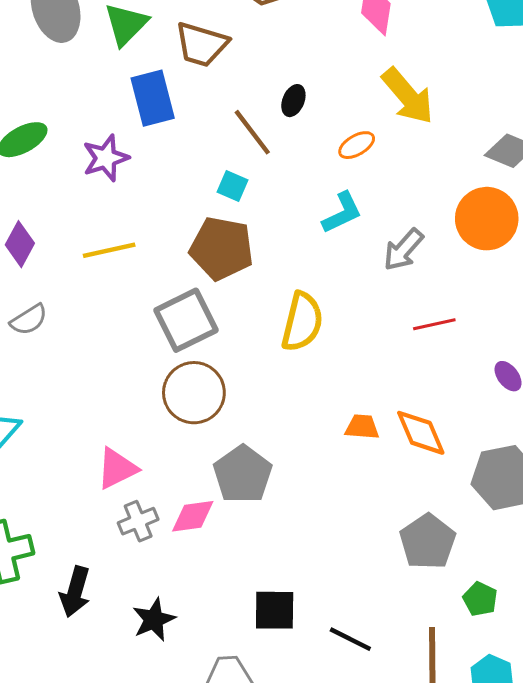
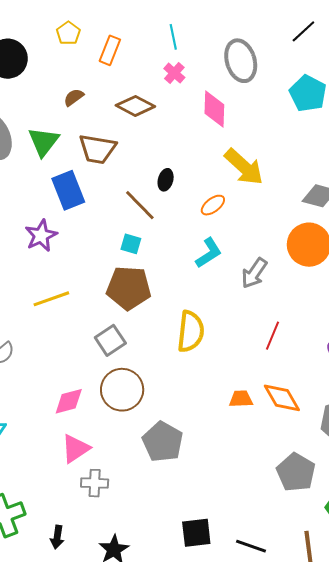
gray square: (186, 320) -> (110, 340), size x0.7
red line: (434, 324) -> (273, 336), moved, turned -48
pink diamond: (193, 516) -> (69, 401), moved
gray cross: (138, 521) -> (95, 483), turned 32
black arrow: (75, 592) -> (57, 537), size x0.7

